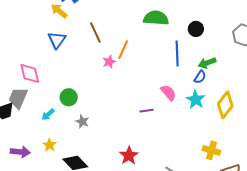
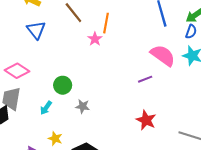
pink diamond: (30, 73) -> (17, 71), turned -30
pink semicircle: (168, 93) -> (163, 55), size x1.4
red star: (129, 156) -> (146, 120), moved

